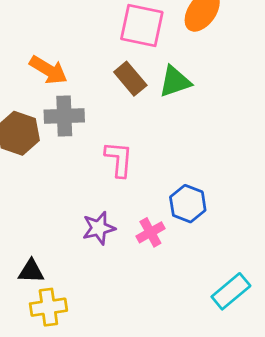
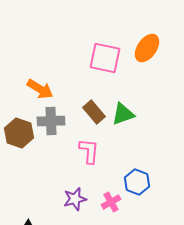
brown rectangle: (130, 79) -> (94, 112), moved
green triangle: (175, 82) -> (123, 114), moved

